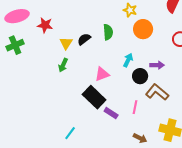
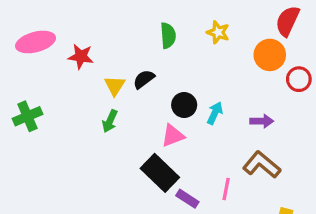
orange circle: (143, 29) -> (270, 55), moved
green semicircle: (108, 32) -> (168, 36), moved
green cross: (15, 45) -> (27, 116), moved
black circle: (140, 76) -> (184, 105), moved

